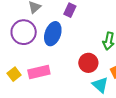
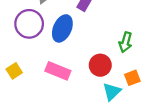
pink rectangle: (39, 72) -> (58, 71), moved, turned 30
cyan triangle: (100, 85) -> (112, 92), turned 30

